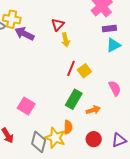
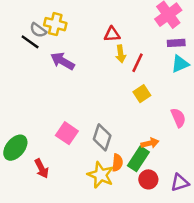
red triangle: (58, 25) -> (112, 34), turned 40
purple arrow: (24, 34) -> (62, 61), moved
red line: (71, 68) -> (137, 63), moved
green rectangle: (74, 99) -> (138, 159), moved
gray diamond: (39, 142) -> (102, 137), moved

